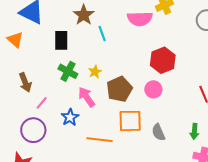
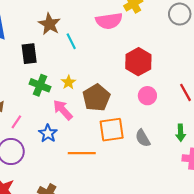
pink circle: (153, 89) -> (147, 96), moved

